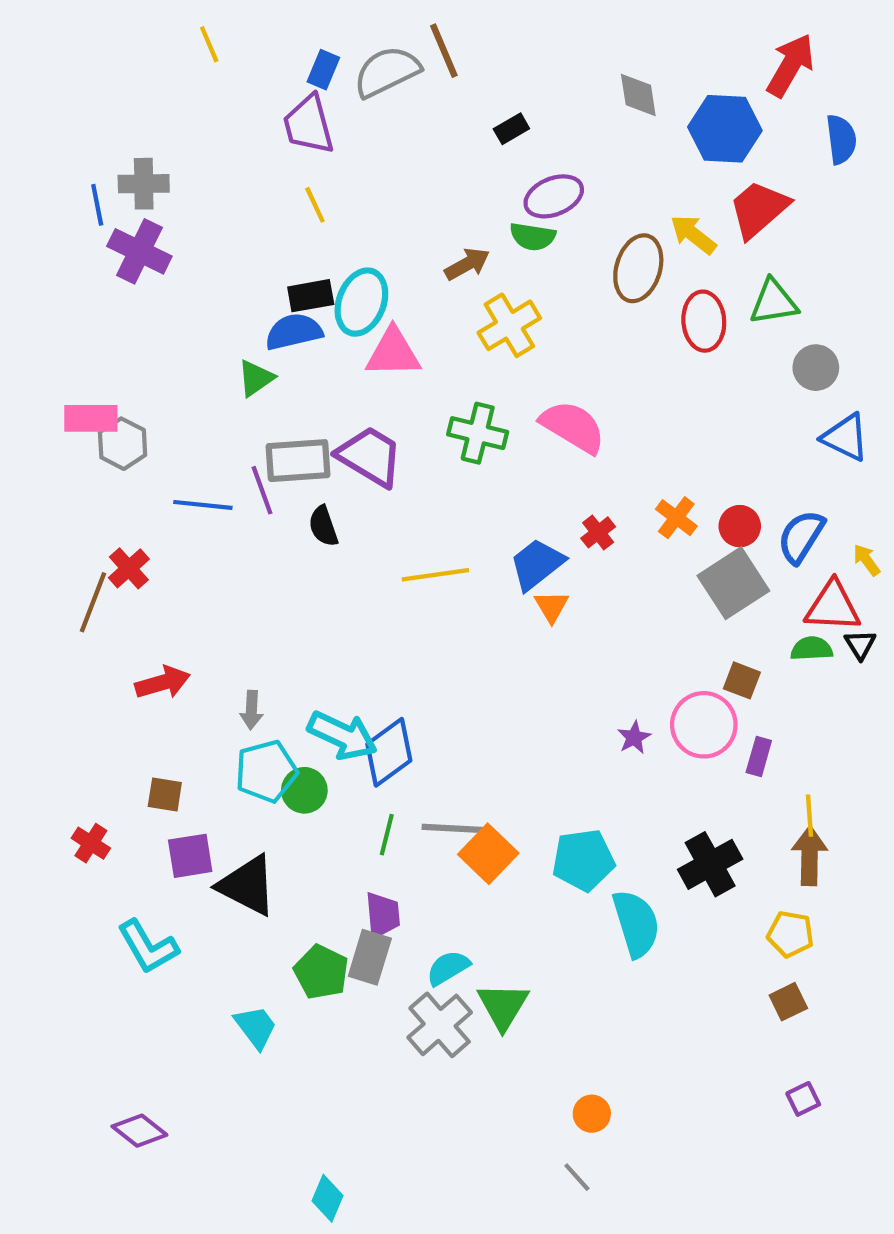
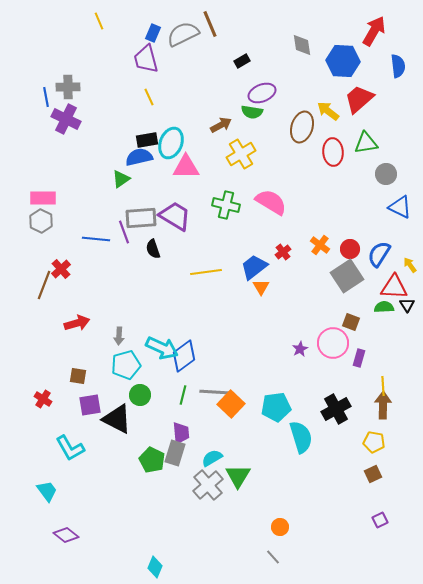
gray hexagon: (123, 444) -> (41, 221), moved
green circle: (304, 790) -> (140, 395), moved
cyan trapezoid: (256, 1027) -> (47, 491), moved

